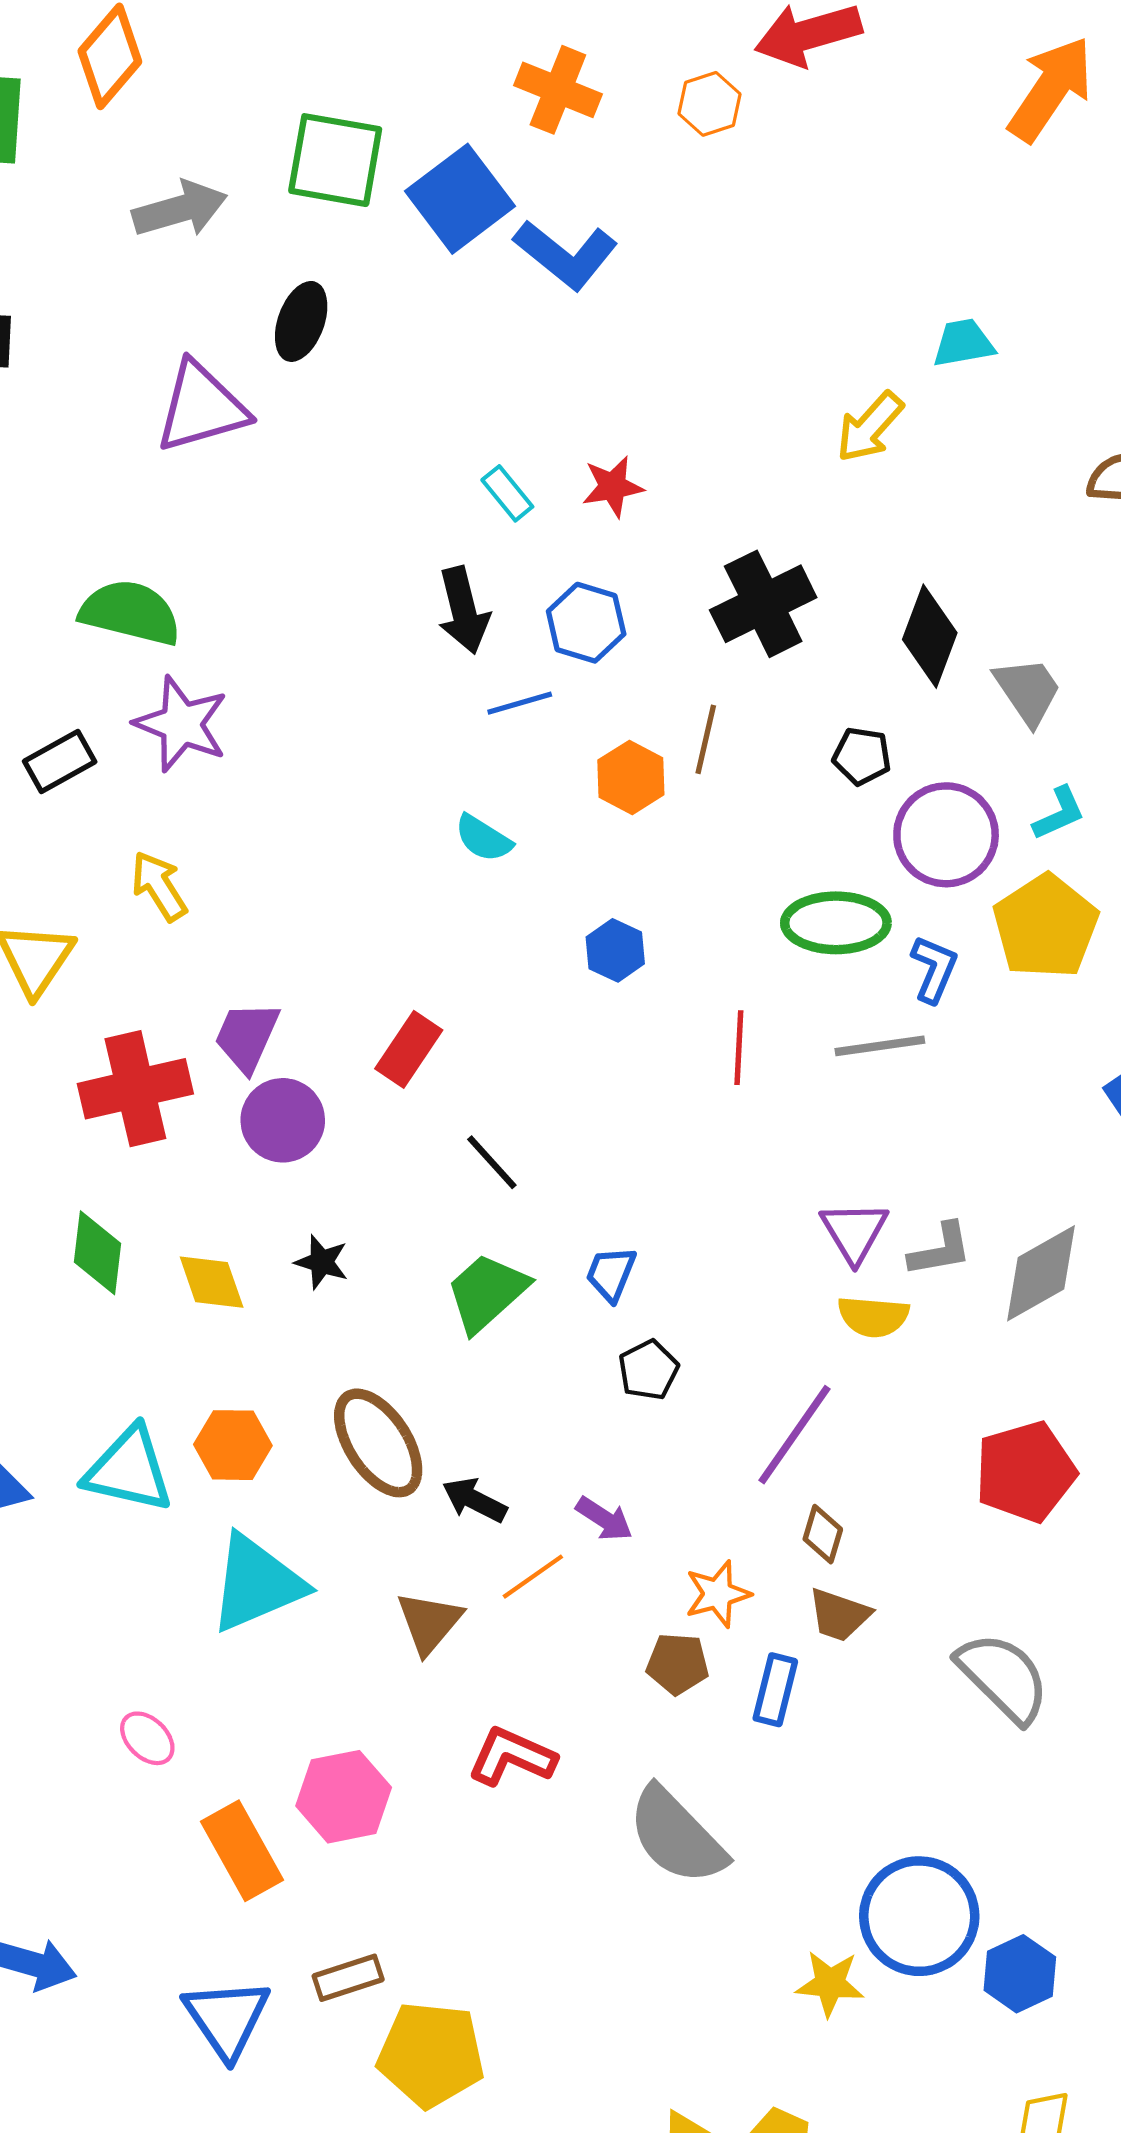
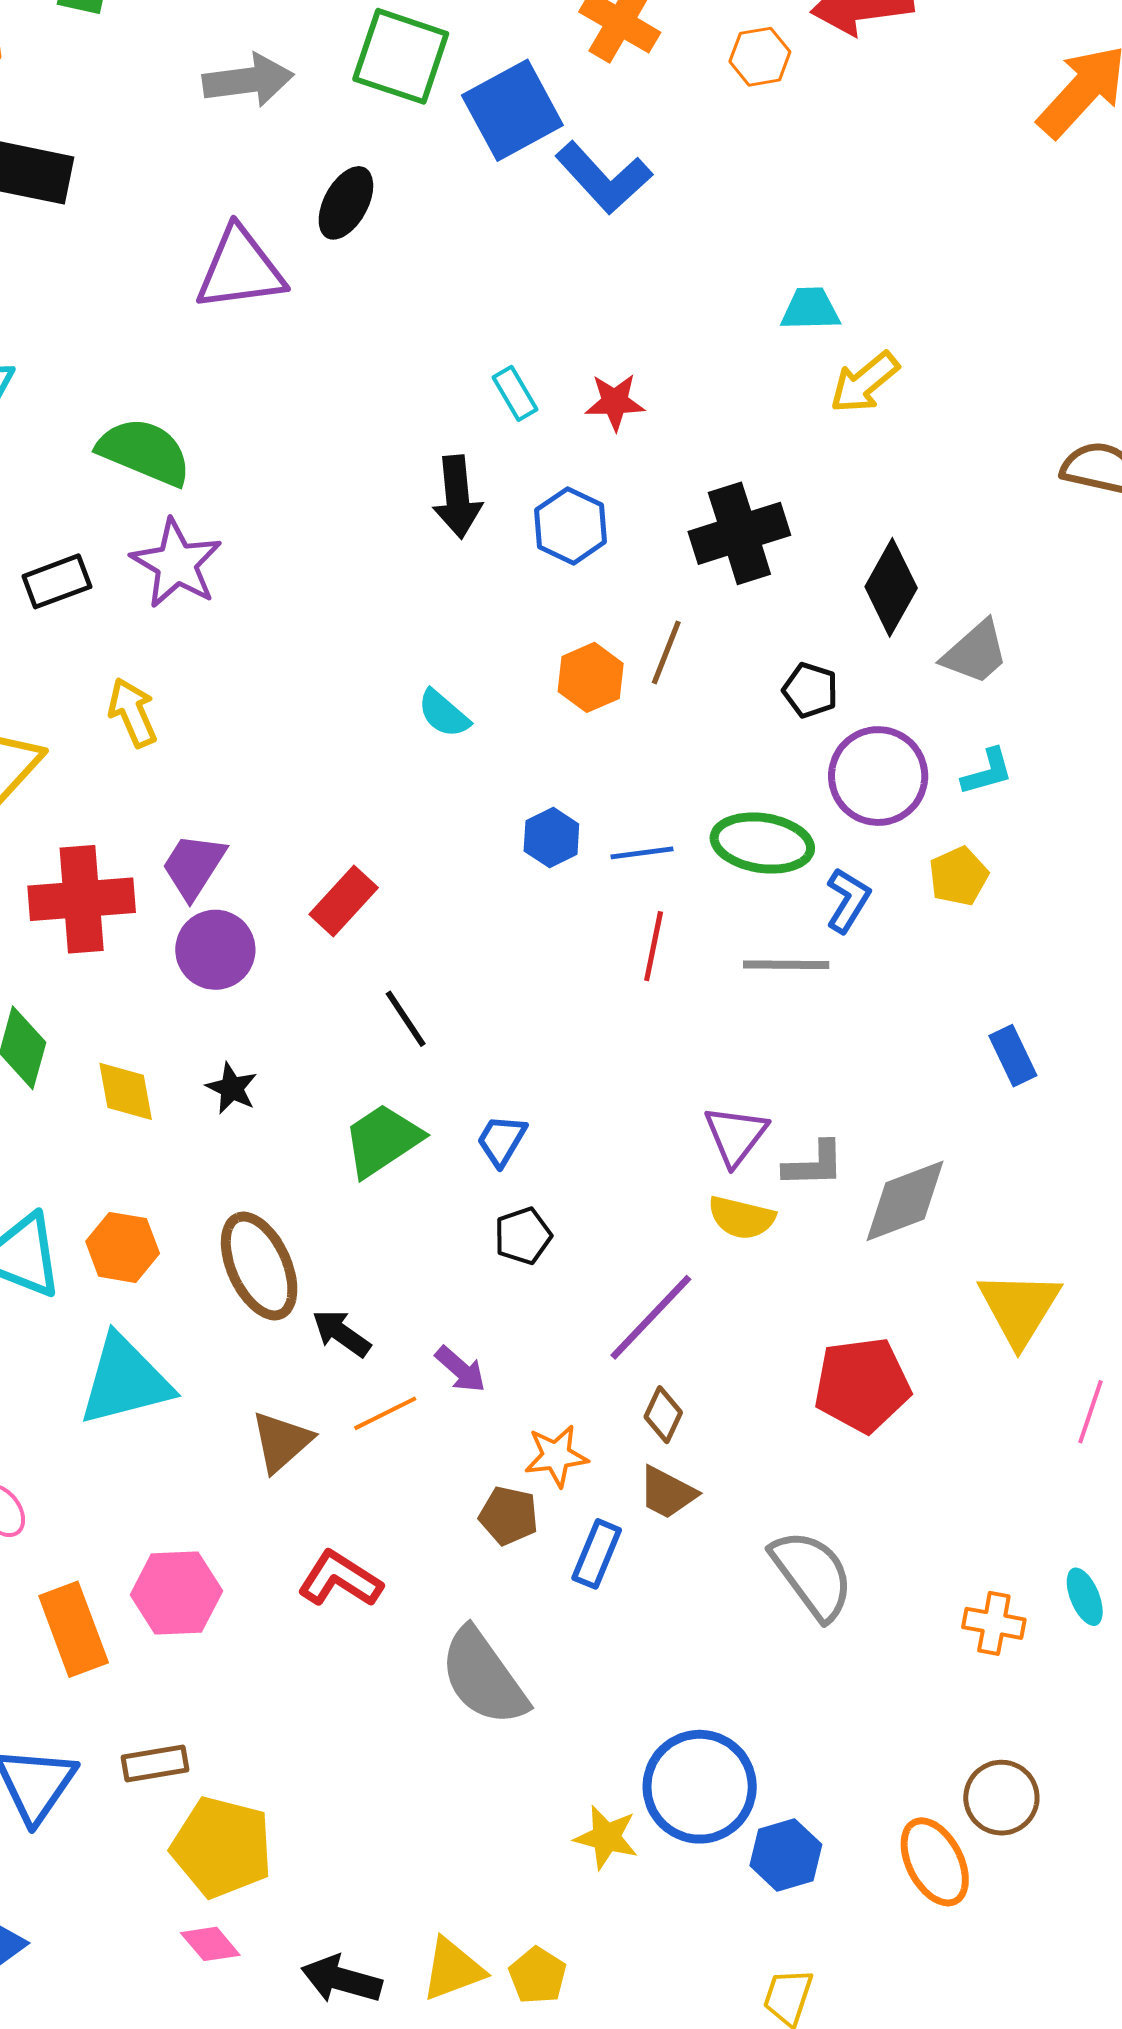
cyan trapezoid: (963, 343) -> (810, 309), moved
gray trapezoid: (1028, 691) -> (975, 653), turned 74
blue line: (520, 703) -> (642, 853), moved
yellow pentagon: (1046, 927) -> (959, 876), size x0.6

